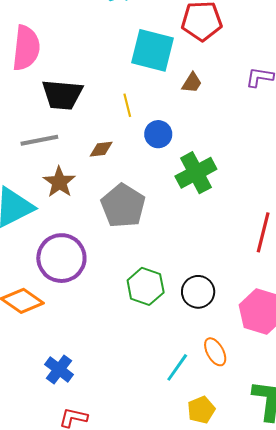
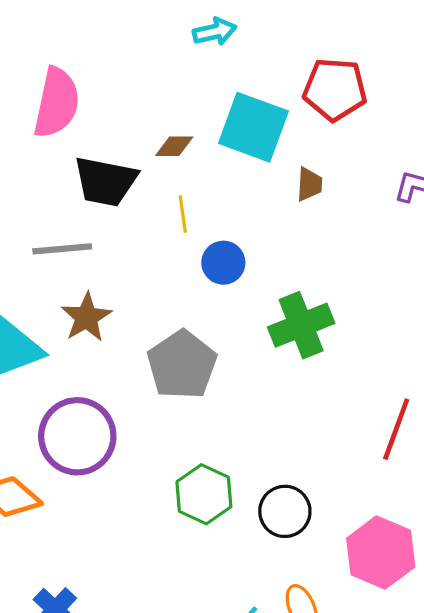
brown trapezoid: (192, 83) -> (309, 184), turned -35
yellow line: (127, 105) -> (183, 214), moved
blue circle: (158, 134) -> (223, 263), moved
brown diamond: (101, 149) -> (174, 146), moved

